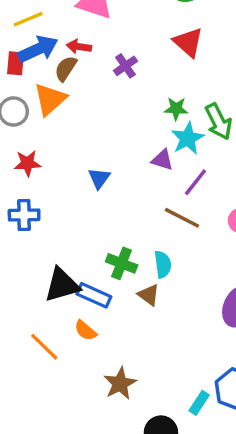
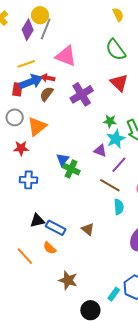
red arrow: (79, 47) -> (48, 78), moved
purple cross: (125, 66) -> (82, 94), size x1.6
orange triangle: (50, 99) -> (37, 126), moved
blue cross: (24, 215) -> (28, 180), moved
green cross: (122, 263) -> (71, 169), moved
cyan semicircle: (163, 264) -> (119, 207), moved
black triangle: (62, 285) -> (37, 221), size x0.7
brown star: (120, 384) -> (68, 280), turned -30

